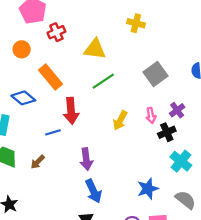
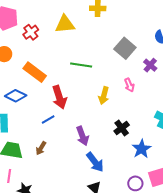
yellow triangle: (95, 49) -> (65, 24), moved
green line: (103, 81) -> (81, 65), turned 55
purple cross: (177, 110) -> (150, 65), moved
black cross: (167, 132) -> (122, 128), moved

